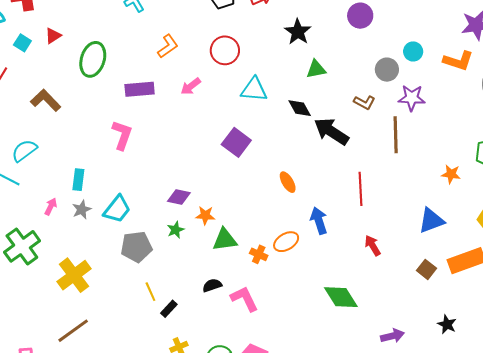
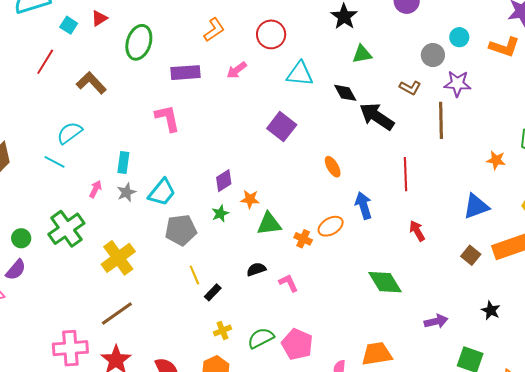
pink L-shape: (122, 135) -> (167, 118), turned -32
purple diamond: (179, 197) -> (224, 181), turned -45
pink L-shape: (244, 299) -> (288, 283), size x0.7

